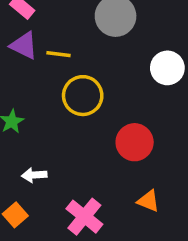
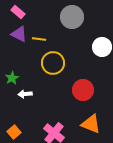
white arrow: (34, 175) -> (25, 94), moved
orange triangle: (148, 201) -> (91, 124), size x1.5

